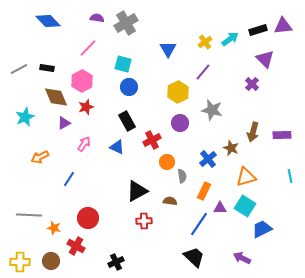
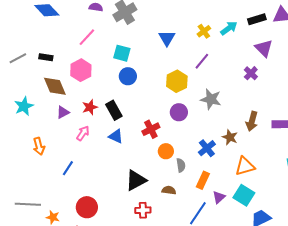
red star: (86, 107) -> (90, 107), moved
black rectangle: (127, 121) -> (114, 110), moved
orange arrow: (40, 157) -> (39, 146), turned -78
purple triangle: (220, 208) -> (219, 197), turned -40

